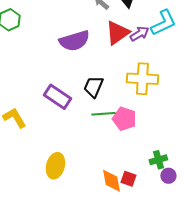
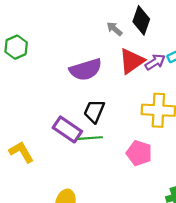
black trapezoid: (93, 87) -> (94, 111), moved
green line: (103, 114) -> (90, 138), moved

